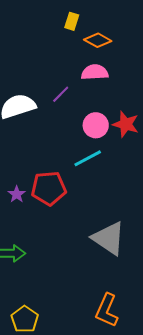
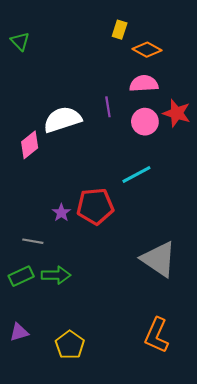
purple line: (61, 94) -> (108, 107), turned -54
red star: (126, 124) -> (177, 113), moved
pink circle: (96, 125) -> (145, 122), moved

